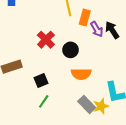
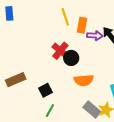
purple arrow: (97, 29) -> (95, 36), turned -49
red cross: (46, 40) -> (60, 51), moved

